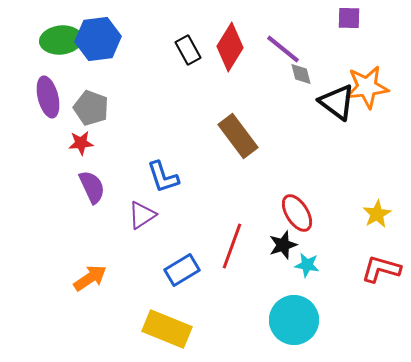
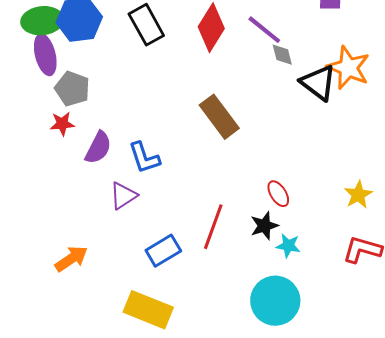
black rectangle: (188, 50) -> (146, 25), moved, size x1.4
orange star: (367, 87) -> (348, 68), turned 30
purple ellipse: (48, 97) -> (45, 55), moved
purple semicircle: (92, 187) -> (98, 148), moved, turned 52
red ellipse: (297, 213) -> (278, 194), size x0.7

